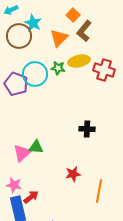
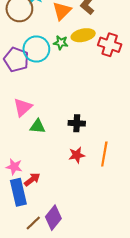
black cross: (87, 129) -> (77, 123), moved
pink triangle: (22, 153) -> (23, 107), moved
orange line: (99, 191) -> (104, 154), moved

